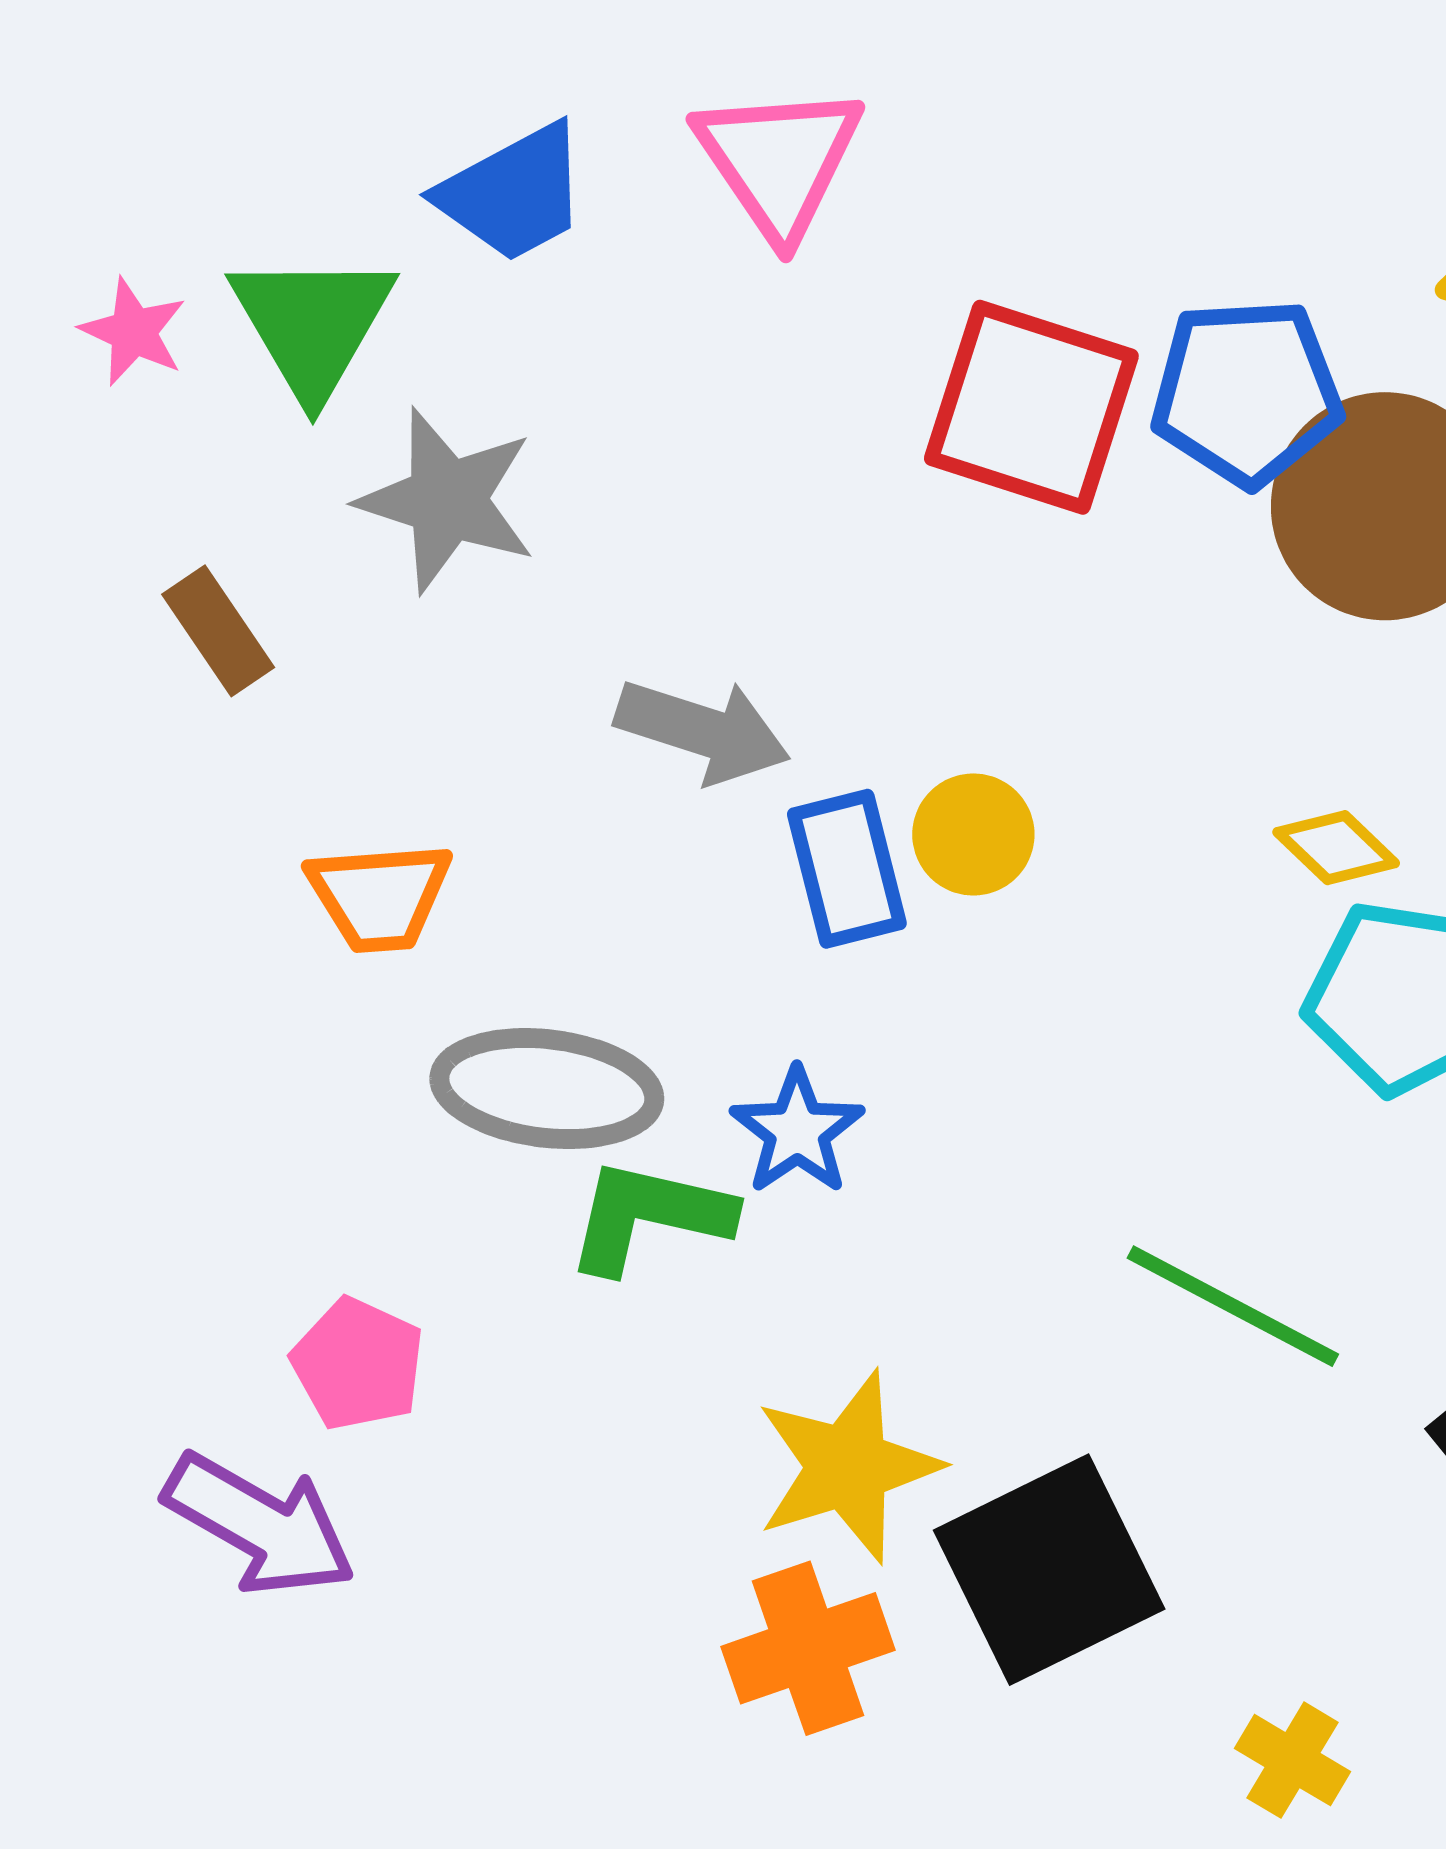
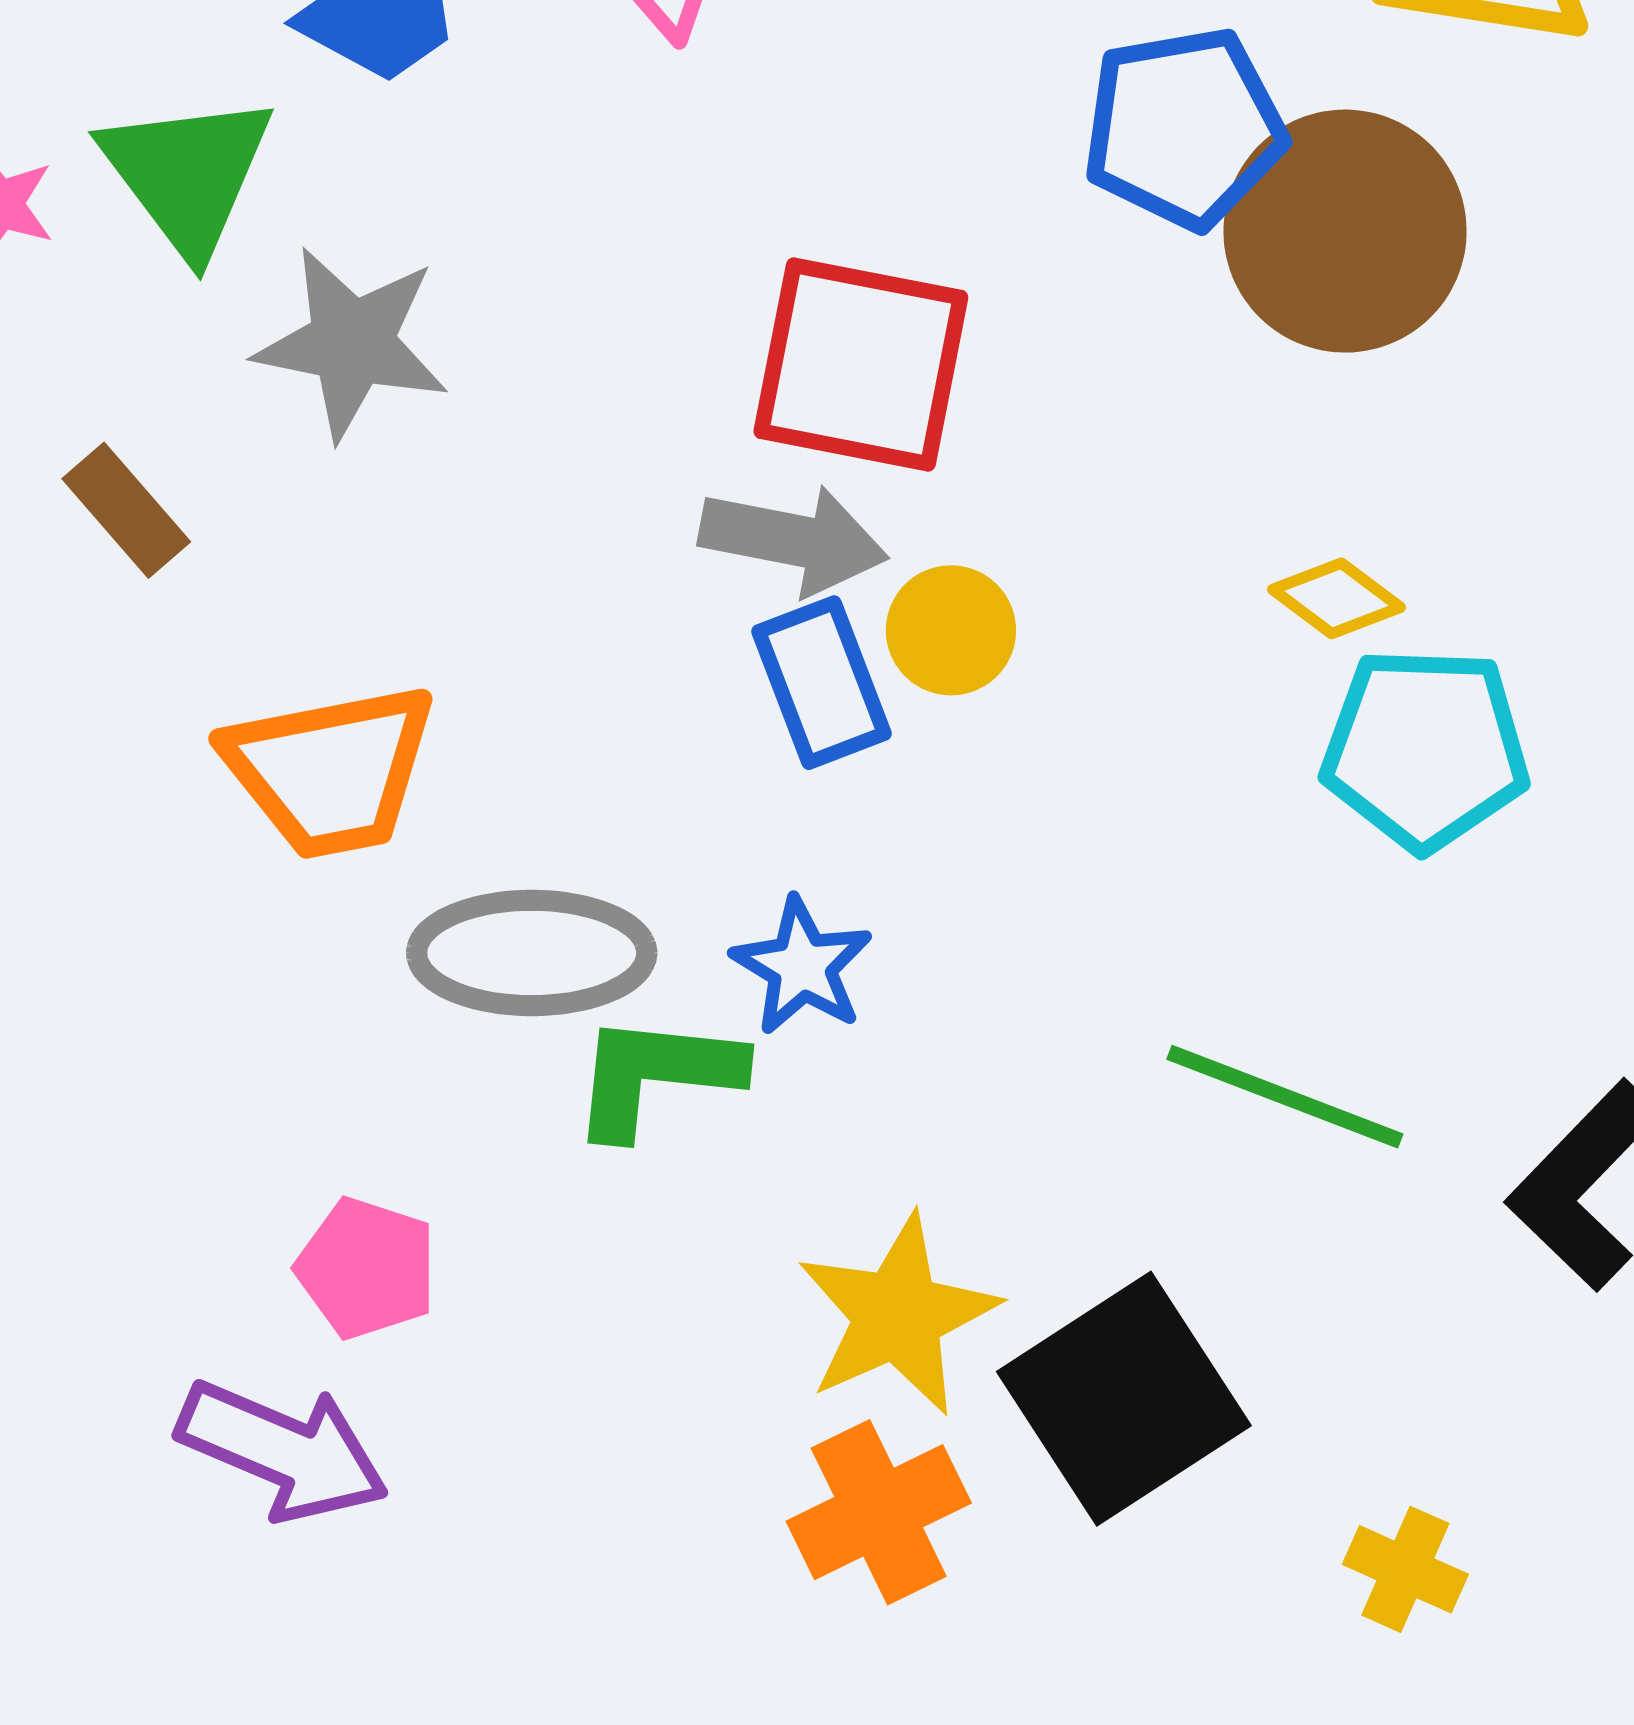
red square: (1031, 407) -> (861, 364), moved
gray arrow: (703, 731) -> (794, 540), moved
orange trapezoid: (379, 896) -> (330, 771), size x1.4

